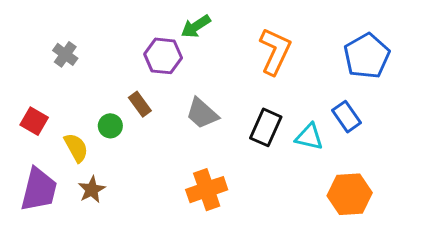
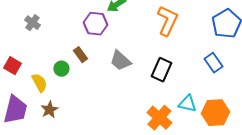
cyan triangle: (309, 137) -> (187, 104), moved
orange cross: (207, 190) -> (159, 118), moved, turned -30

